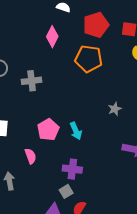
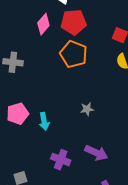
red pentagon: (96, 25) -> (74, 22), moved
purple cross: (72, 169) -> (61, 160), moved

